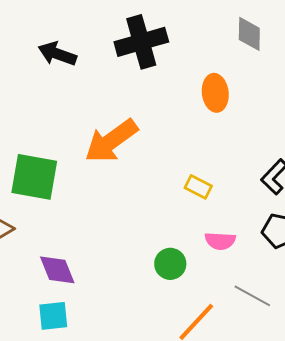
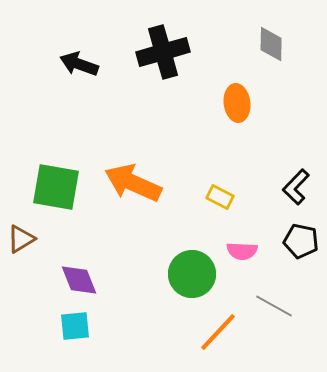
orange arrow: (111, 141) -> (133, 183), moved, turned 60
green circle: (170, 264) -> (192, 274), size x1.5

